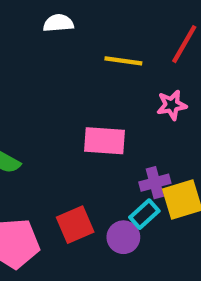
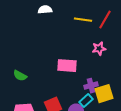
yellow line: (123, 61) -> (83, 20), moved

